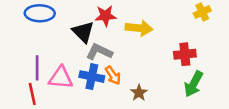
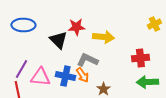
gray L-shape: (99, 52) -> (87, 60), moved
purple line: (37, 68) -> (21, 69), turned 30
green arrow: (194, 84) -> (147, 82), turned 60

